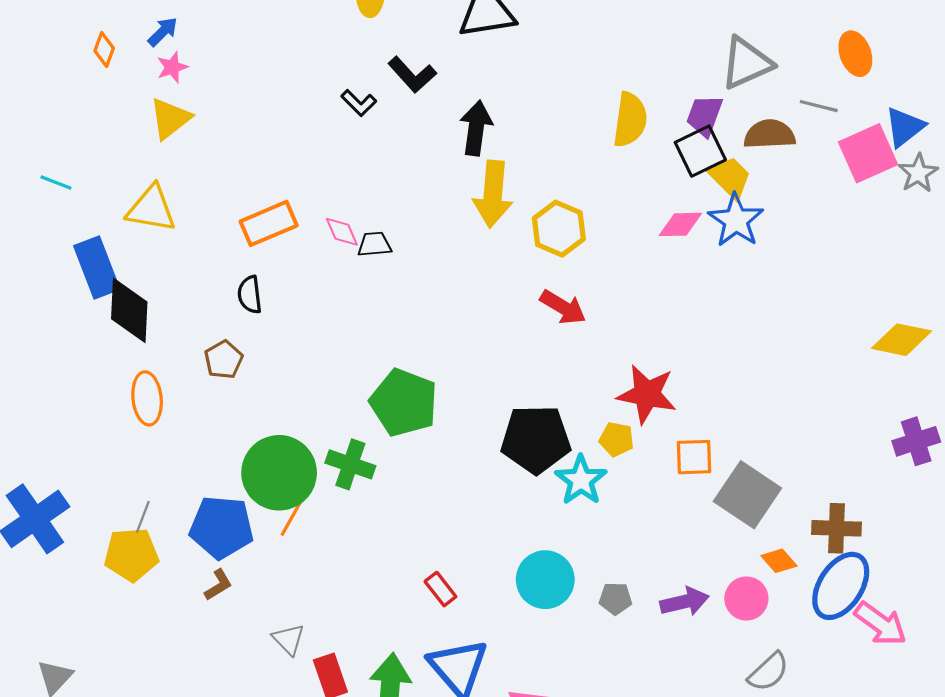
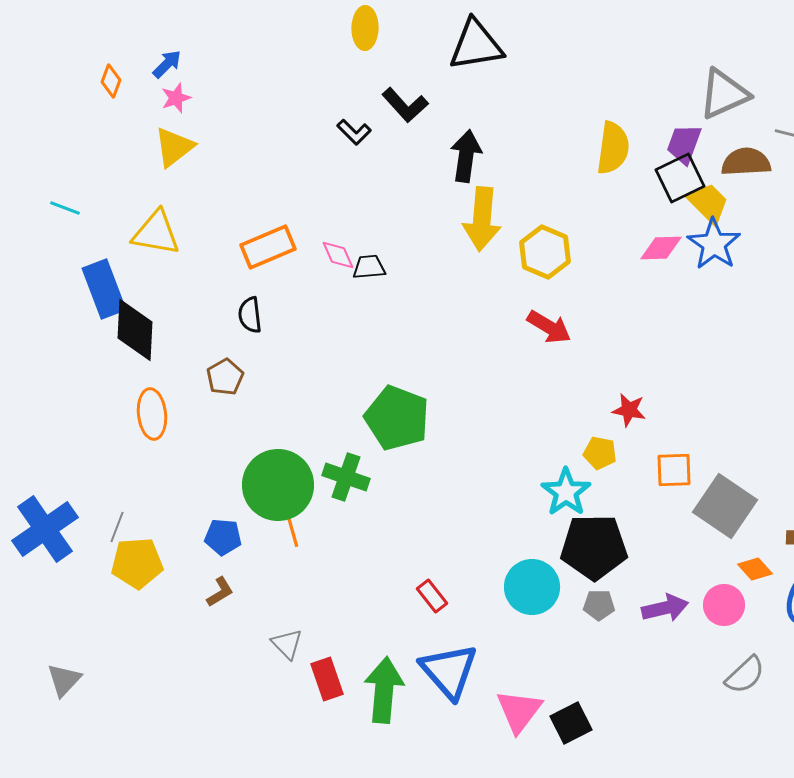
red star: (647, 394) -> (629, 410), size x0.6
black pentagon: (536, 439) -> (594, 547), moved
orange line: (293, 516) -> (291, 526), turned -45
gray line: (143, 517) -> (117, 527), moved
blue pentagon: (221, 527) -> (223, 537), size x0.6

